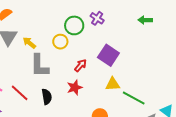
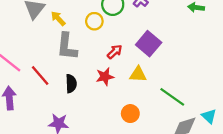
yellow triangle: (113, 84) -> (138, 74), moved

